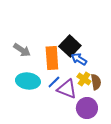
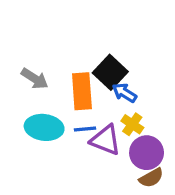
blue line: (54, 82) -> (85, 129), turned 40
brown semicircle: (96, 82) -> (151, 178), moved, turned 70
purple circle: (87, 108) -> (147, 153), moved

